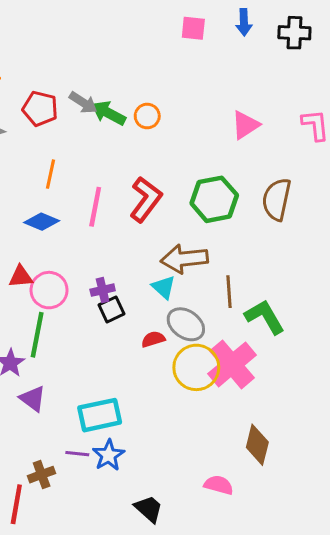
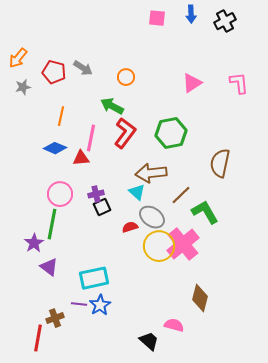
black cross: (294, 33) -> (225, 21), turned -30
green arrow: (109, 113) -> (112, 106), moved
brown semicircle: (277, 199) -> (220, 163), moved
red triangle: (21, 277) -> (81, 158), moved
brown line: (229, 292) -> (181, 195), turned 50
black trapezoid: (149, 509) -> (149, 341), moved

